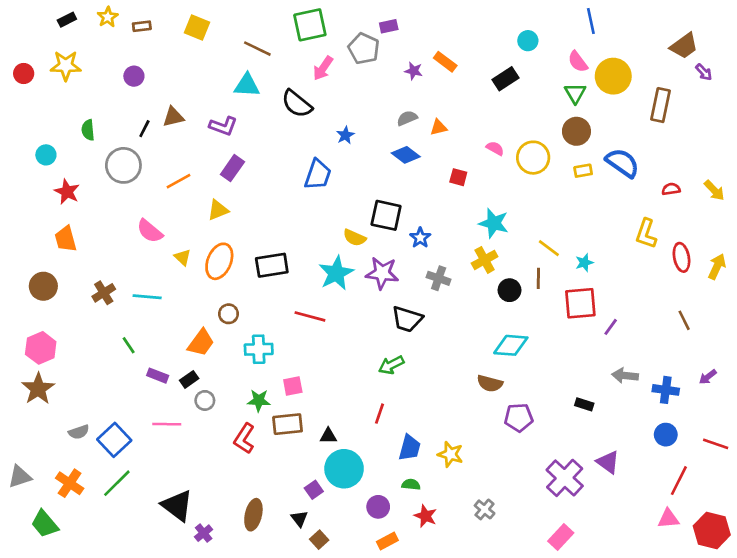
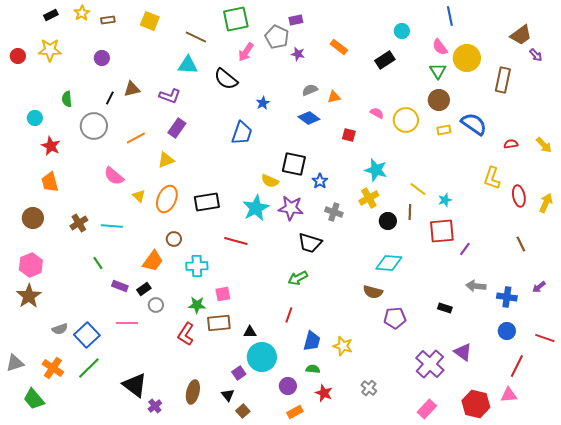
purple star: (414, 71) -> (298, 54), moved
red hexagon: (712, 530) -> (476, 404), moved

